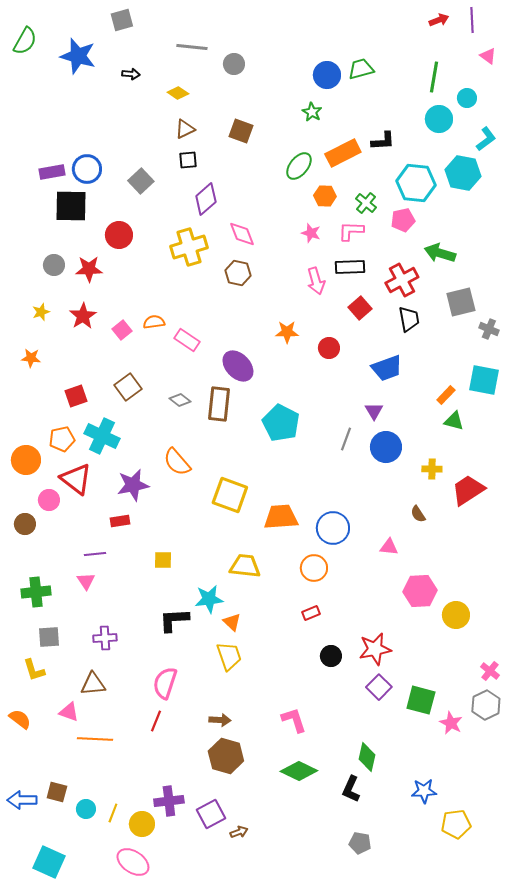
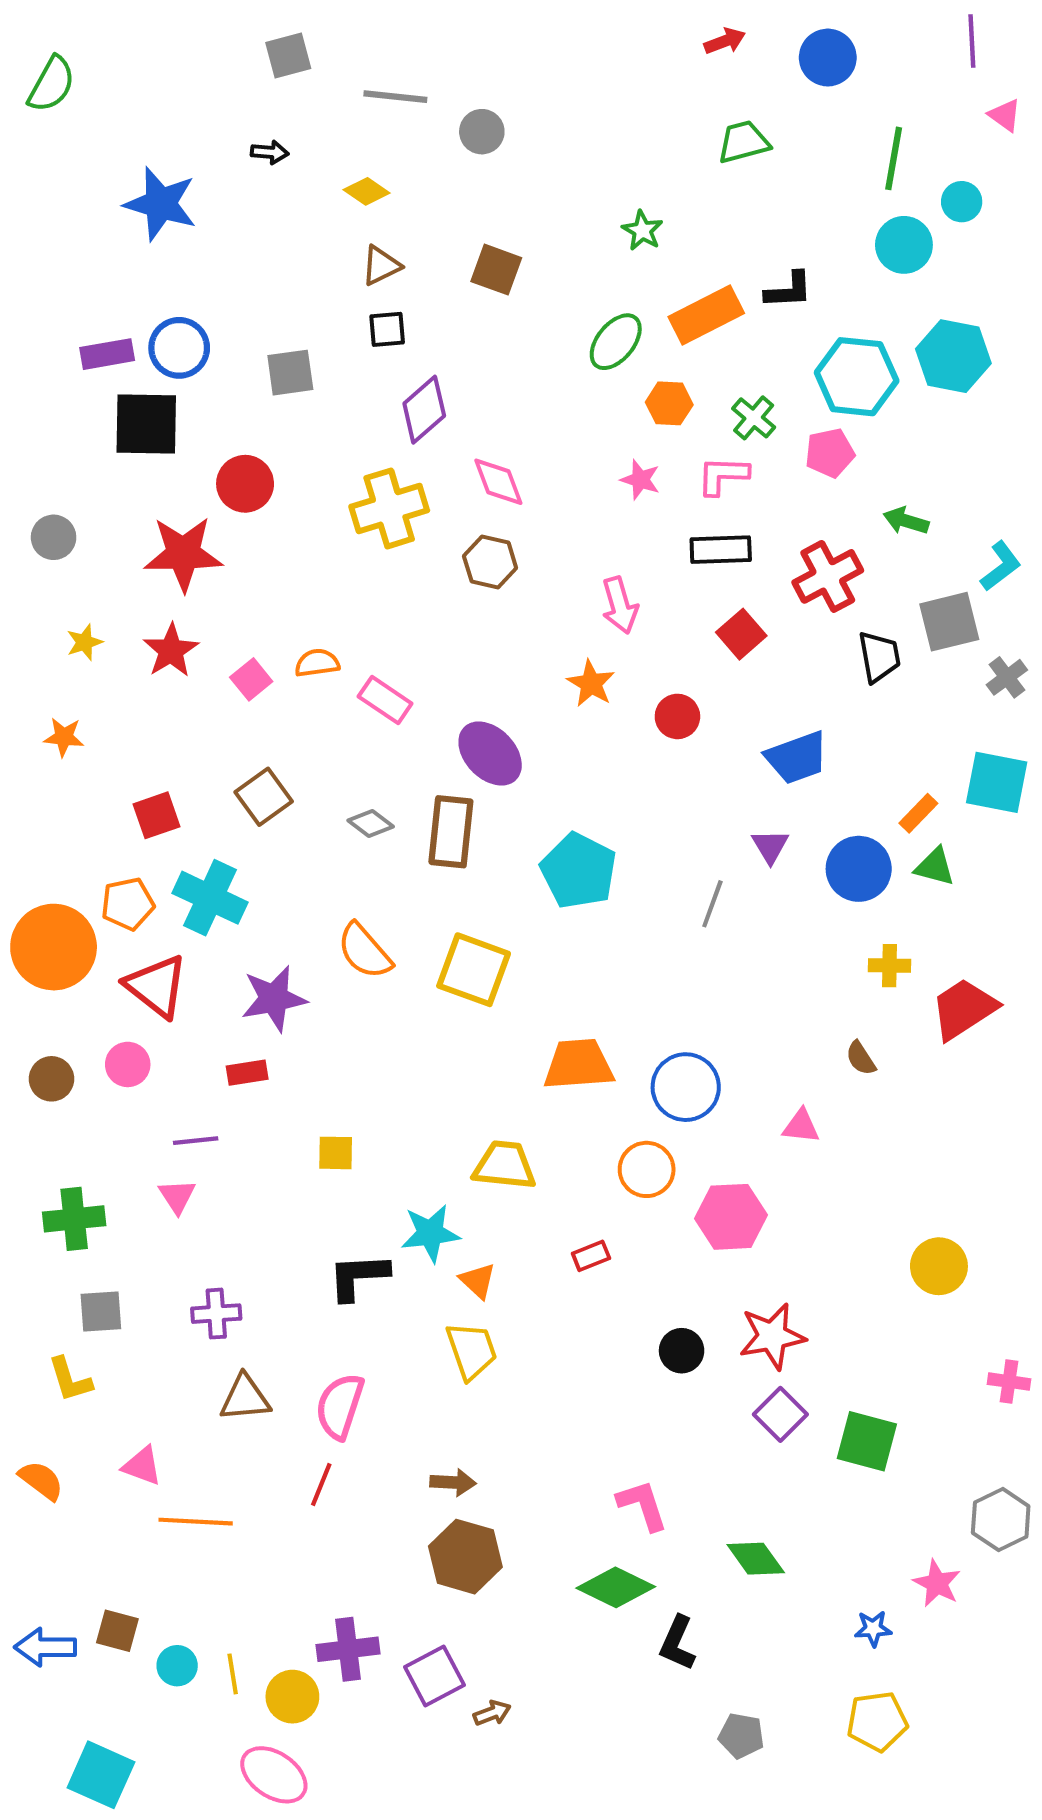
gray square: (122, 20) -> (288, 55), moved
red arrow: (439, 20) -> (725, 41), moved
blue star: (78, 56) -> (161, 204), moved
blue circle: (327, 75) -> (828, 58), moved
cyan L-shape: (486, 139) -> (1001, 566), moved
gray square: (141, 181) -> (290, 373), turned 35
green arrow: (440, 253) -> (906, 521), size x0.7
gray circle: (54, 265) -> (54, 537), moved
red star: (89, 269) -> (183, 554), size x1.4
pink arrow: (316, 281) -> (620, 605), moved
black trapezoid: (409, 319) -> (879, 657), moved
gray cross: (489, 329) -> (1007, 677), turned 30
orange star: (287, 332) -> (591, 683), turned 30
blue circle: (386, 447) -> (859, 869), moved
orange circle: (26, 460) -> (54, 947), size x1.4
yellow square: (230, 495) -> (474, 970), moved
pink circle: (49, 500) -> (128, 1064), moved
pink hexagon: (420, 591) -> (731, 1217), moved
red rectangle: (311, 613) -> (591, 1256), moved
pink cross: (490, 671) -> (1009, 1382), turned -30
brown triangle: (93, 684) -> (245, 1398), moved
gray hexagon: (486, 705) -> (1001, 1519), moved
pink L-shape: (294, 720) -> (642, 1505), moved
pink star: (451, 723) -> (937, 1583), moved
green diamond: (367, 757) -> (756, 1559), turned -48
black L-shape: (351, 789) -> (677, 1643), moved
blue star: (424, 791) -> (873, 1629), size x0.7
yellow line: (113, 813) -> (233, 1674), turned -30
yellow pentagon: (456, 824) -> (877, 1721), moved

